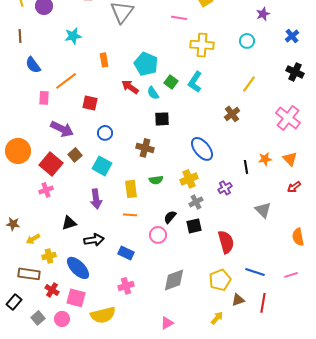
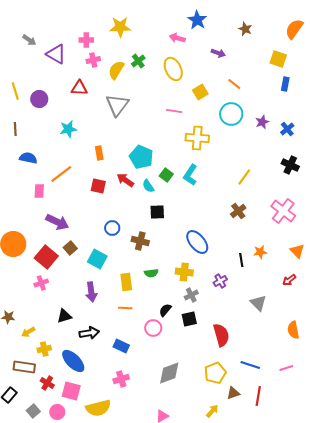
purple star: (263, 14) -> (262, 122), moved
cyan circle: (247, 41) -> (231, 114), moved, size x1.5
blue semicircle: (33, 65) -> (28, 158), turned 138
red square: (90, 103) -> (98, 186), moved
brown cross: (232, 114) -> (238, 211), moved
blue circle: (105, 133) -> (112, 228), moved
orange triangle: (290, 159) -> (297, 251), moved
yellow cross: (189, 179) -> (184, 272), turned 30

